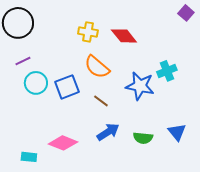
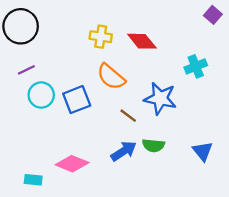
cyan cross: (167, 71) -> (196, 66), moved
brown line: (101, 101) -> (128, 116), moved
green semicircle: (143, 138) -> (153, 145), moved

